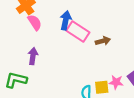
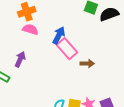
pink semicircle: (35, 22) -> (30, 29), turned -56

